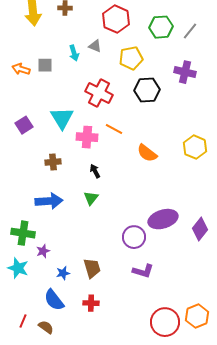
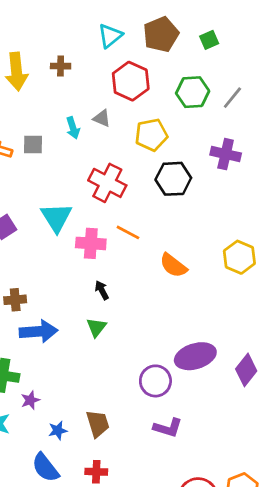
brown cross: (53, 162) -> (15, 300), moved

